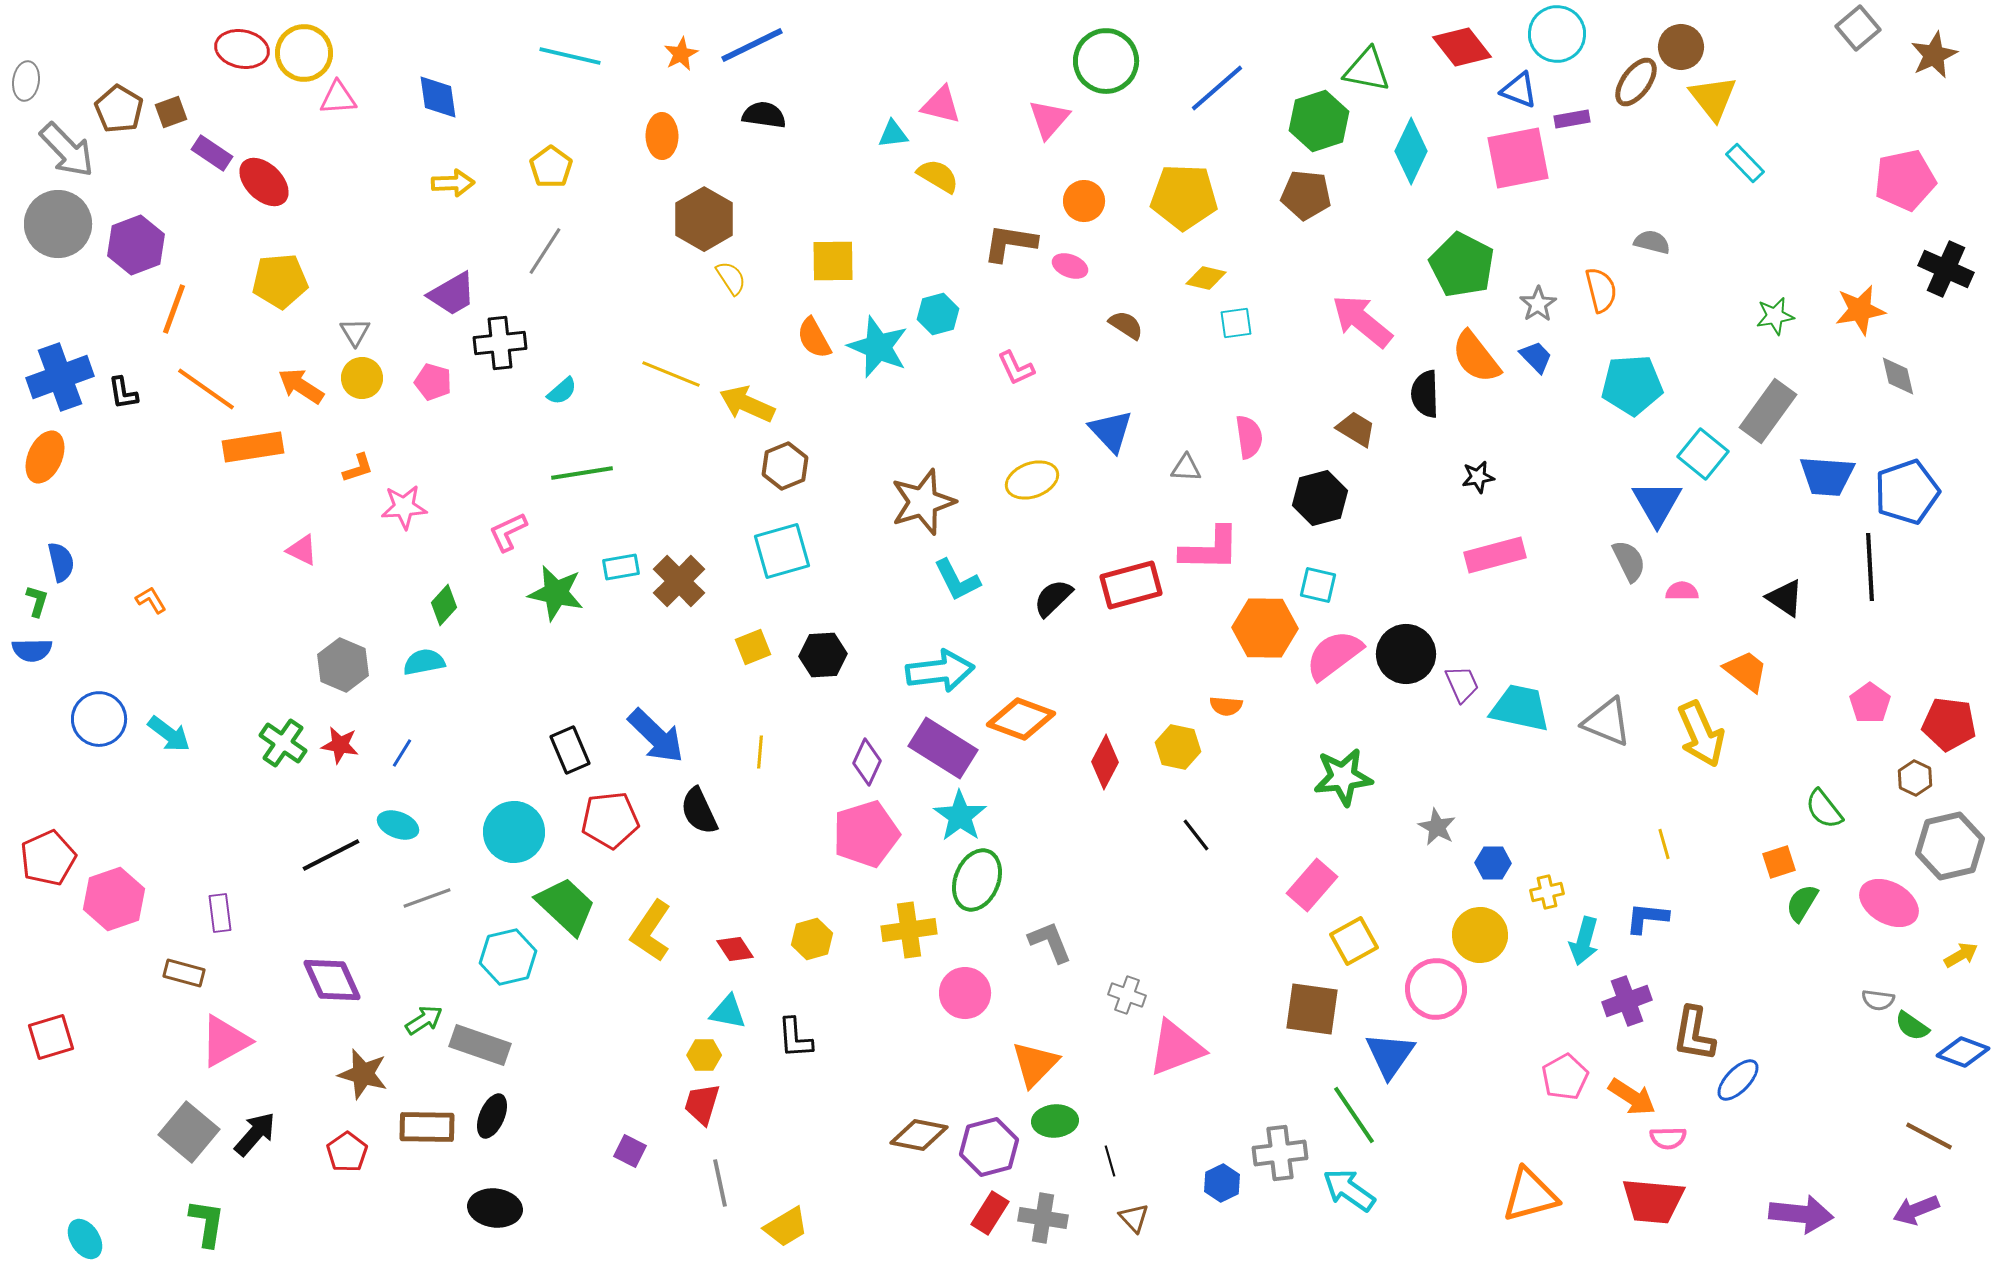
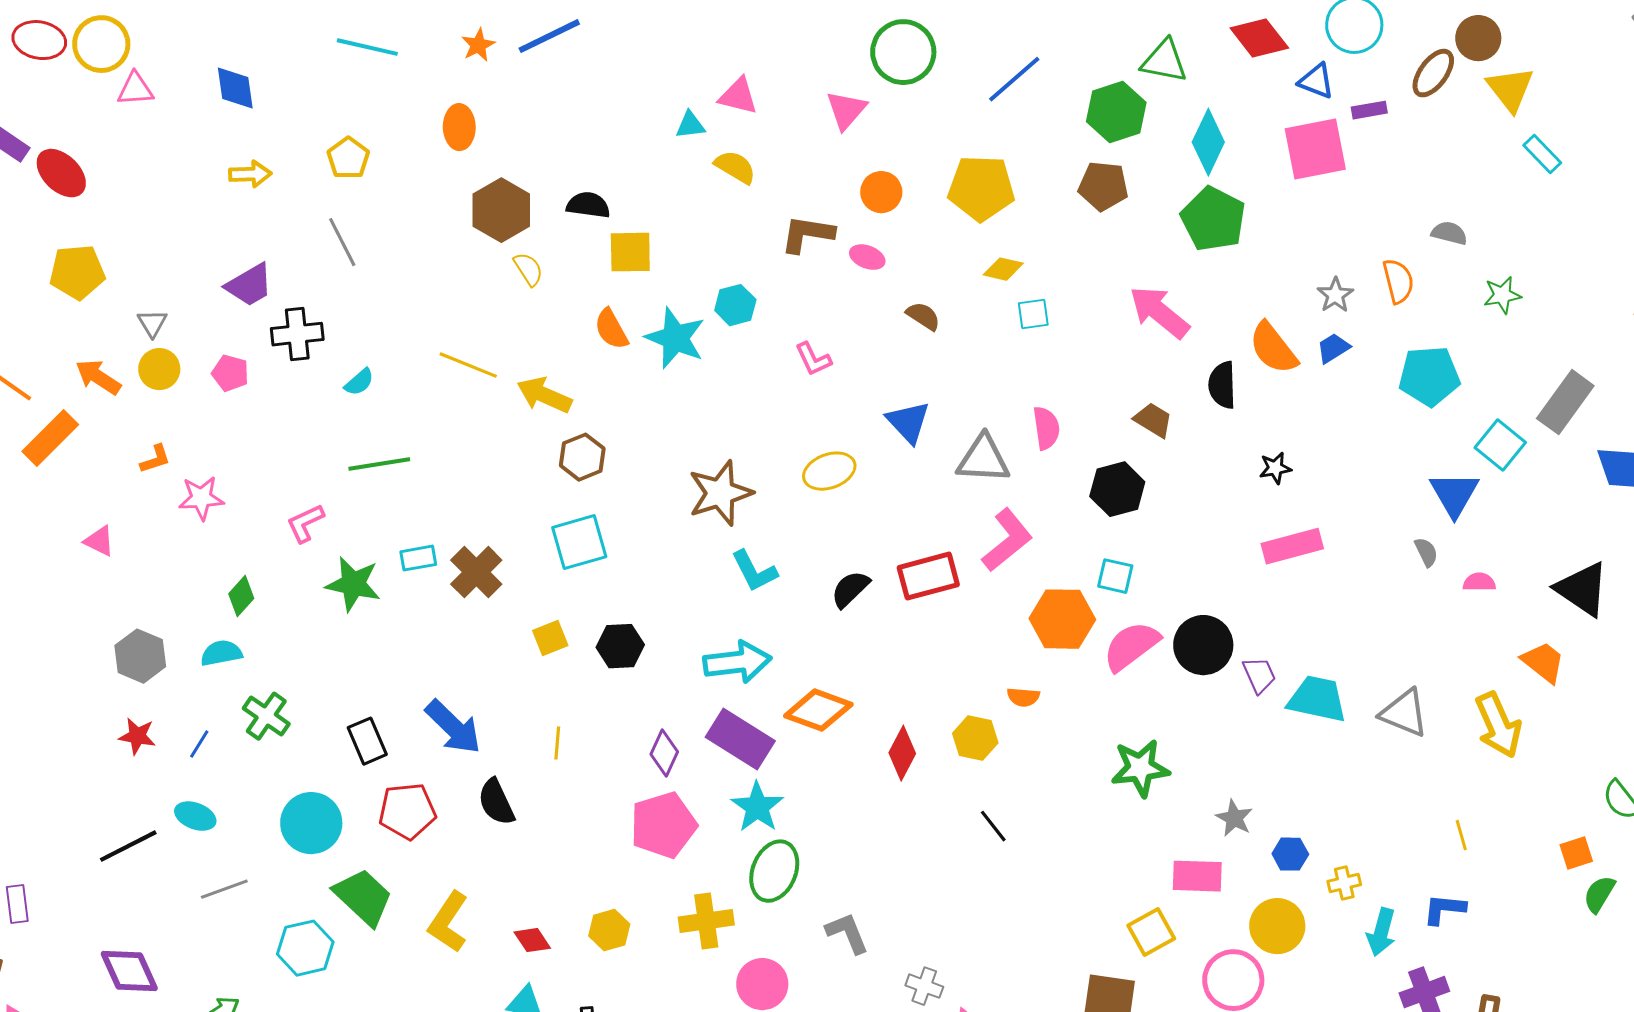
black semicircle: (764, 115) -> (588, 205), moved
gray line: (545, 251) -> (342, 242), turned -60
green pentagon: (1462, 265) -> (1213, 219), moved
green star: (1775, 316) -> (1502, 295), moved
blue trapezoid: (1536, 357) -> (1333, 348), turned -78
orange rectangle: (253, 447) -> (50, 438), turned -36
gray triangle: (1186, 468) -> (983, 459), size x1.8
pink L-shape: (1210, 549) -> (1007, 540), turned -40
gray semicircle: (1629, 561) -> (1426, 552), size x0.7
black triangle: (1785, 598) -> (1582, 589), size x1.5
green cross: (283, 743) -> (266, 716), moved
pink rectangle: (1312, 885) -> (1197, 876), moved, turned 51

